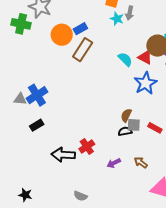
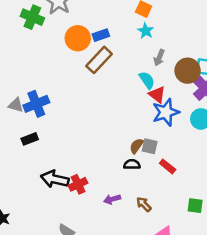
gray arrow: (130, 13) -> (159, 58), moved
red triangle: (145, 57) -> (157, 95), moved
gray square: (134, 125) -> (150, 146), moved
red cross: (87, 146) -> (78, 184), moved

